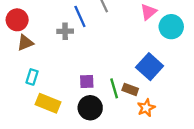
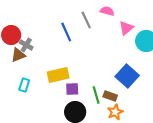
gray cross: (65, 31) -> (26, 45), moved, turned 32
yellow rectangle: (48, 103) -> (58, 75), moved, turned -35
orange star: (146, 108) -> (115, 112), moved

